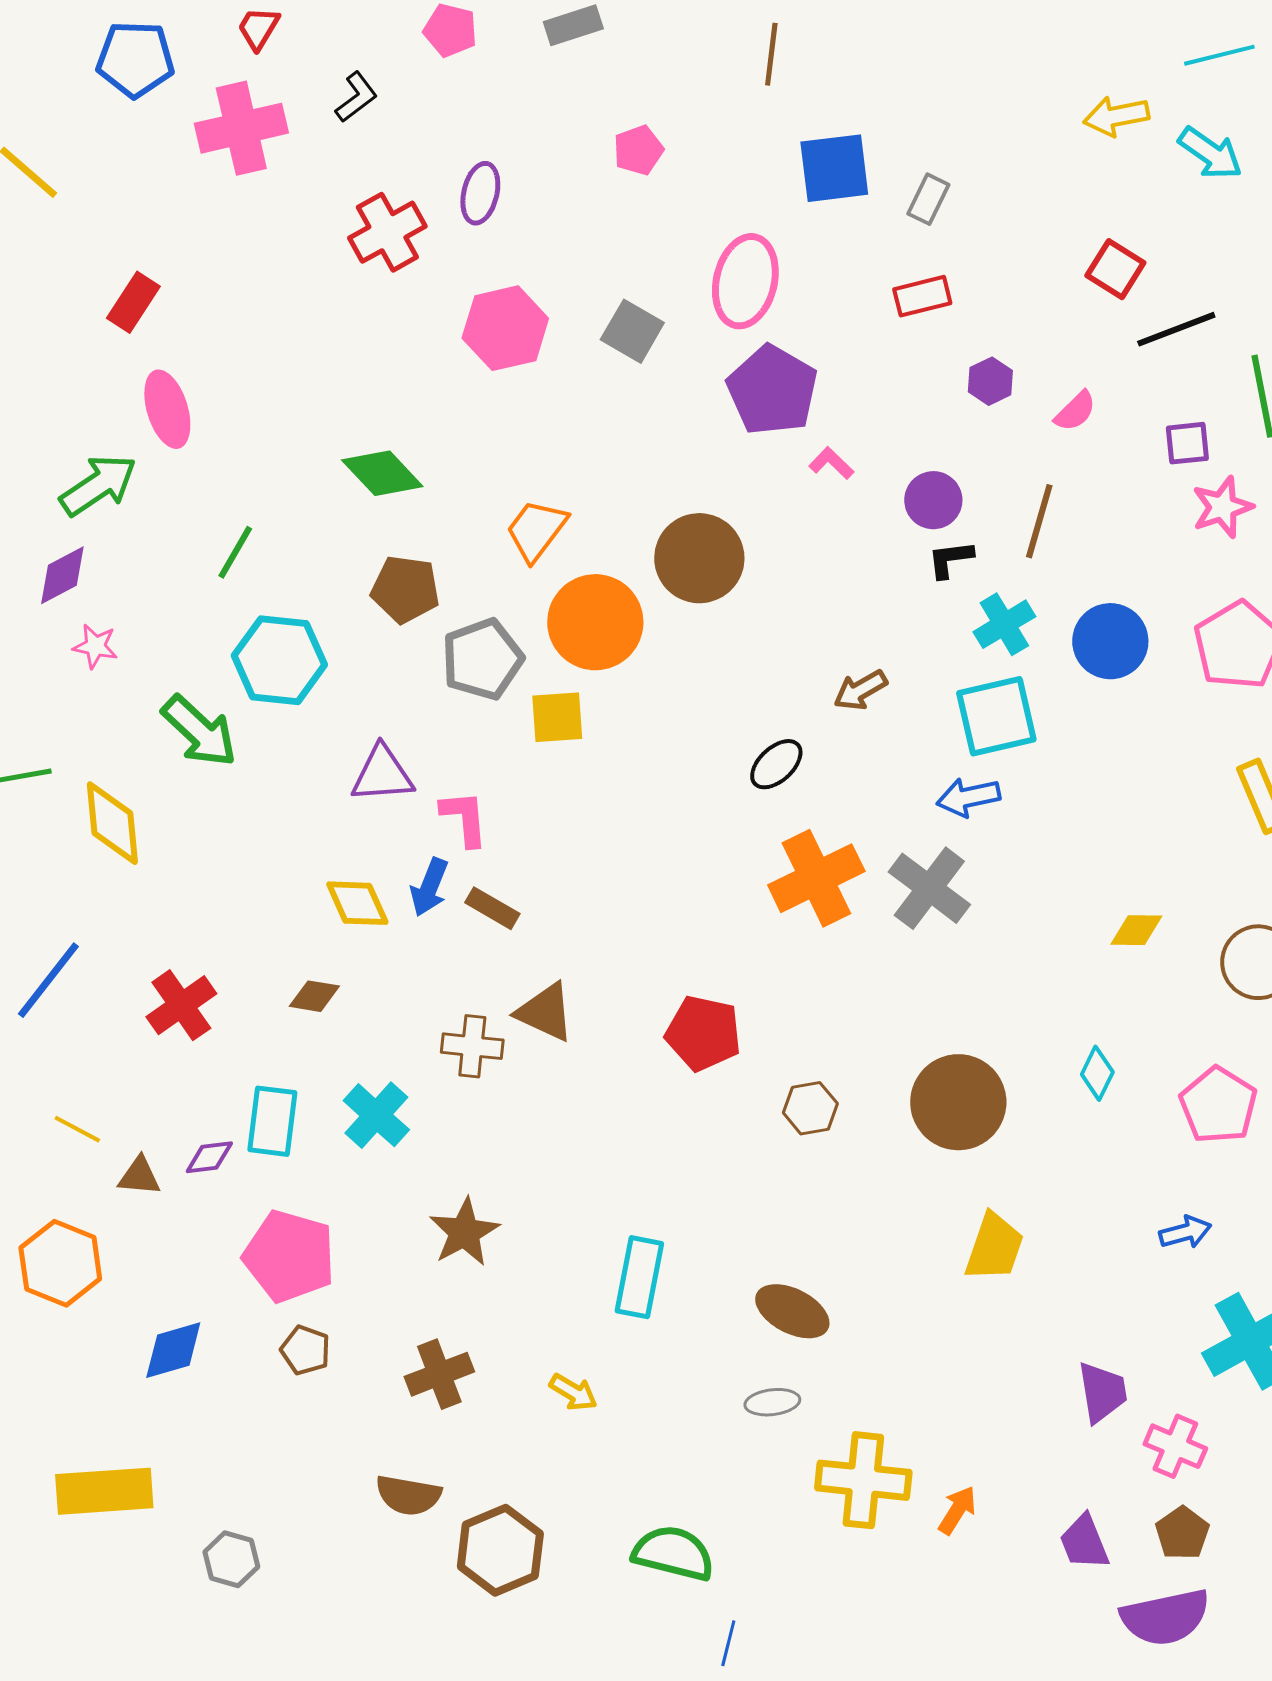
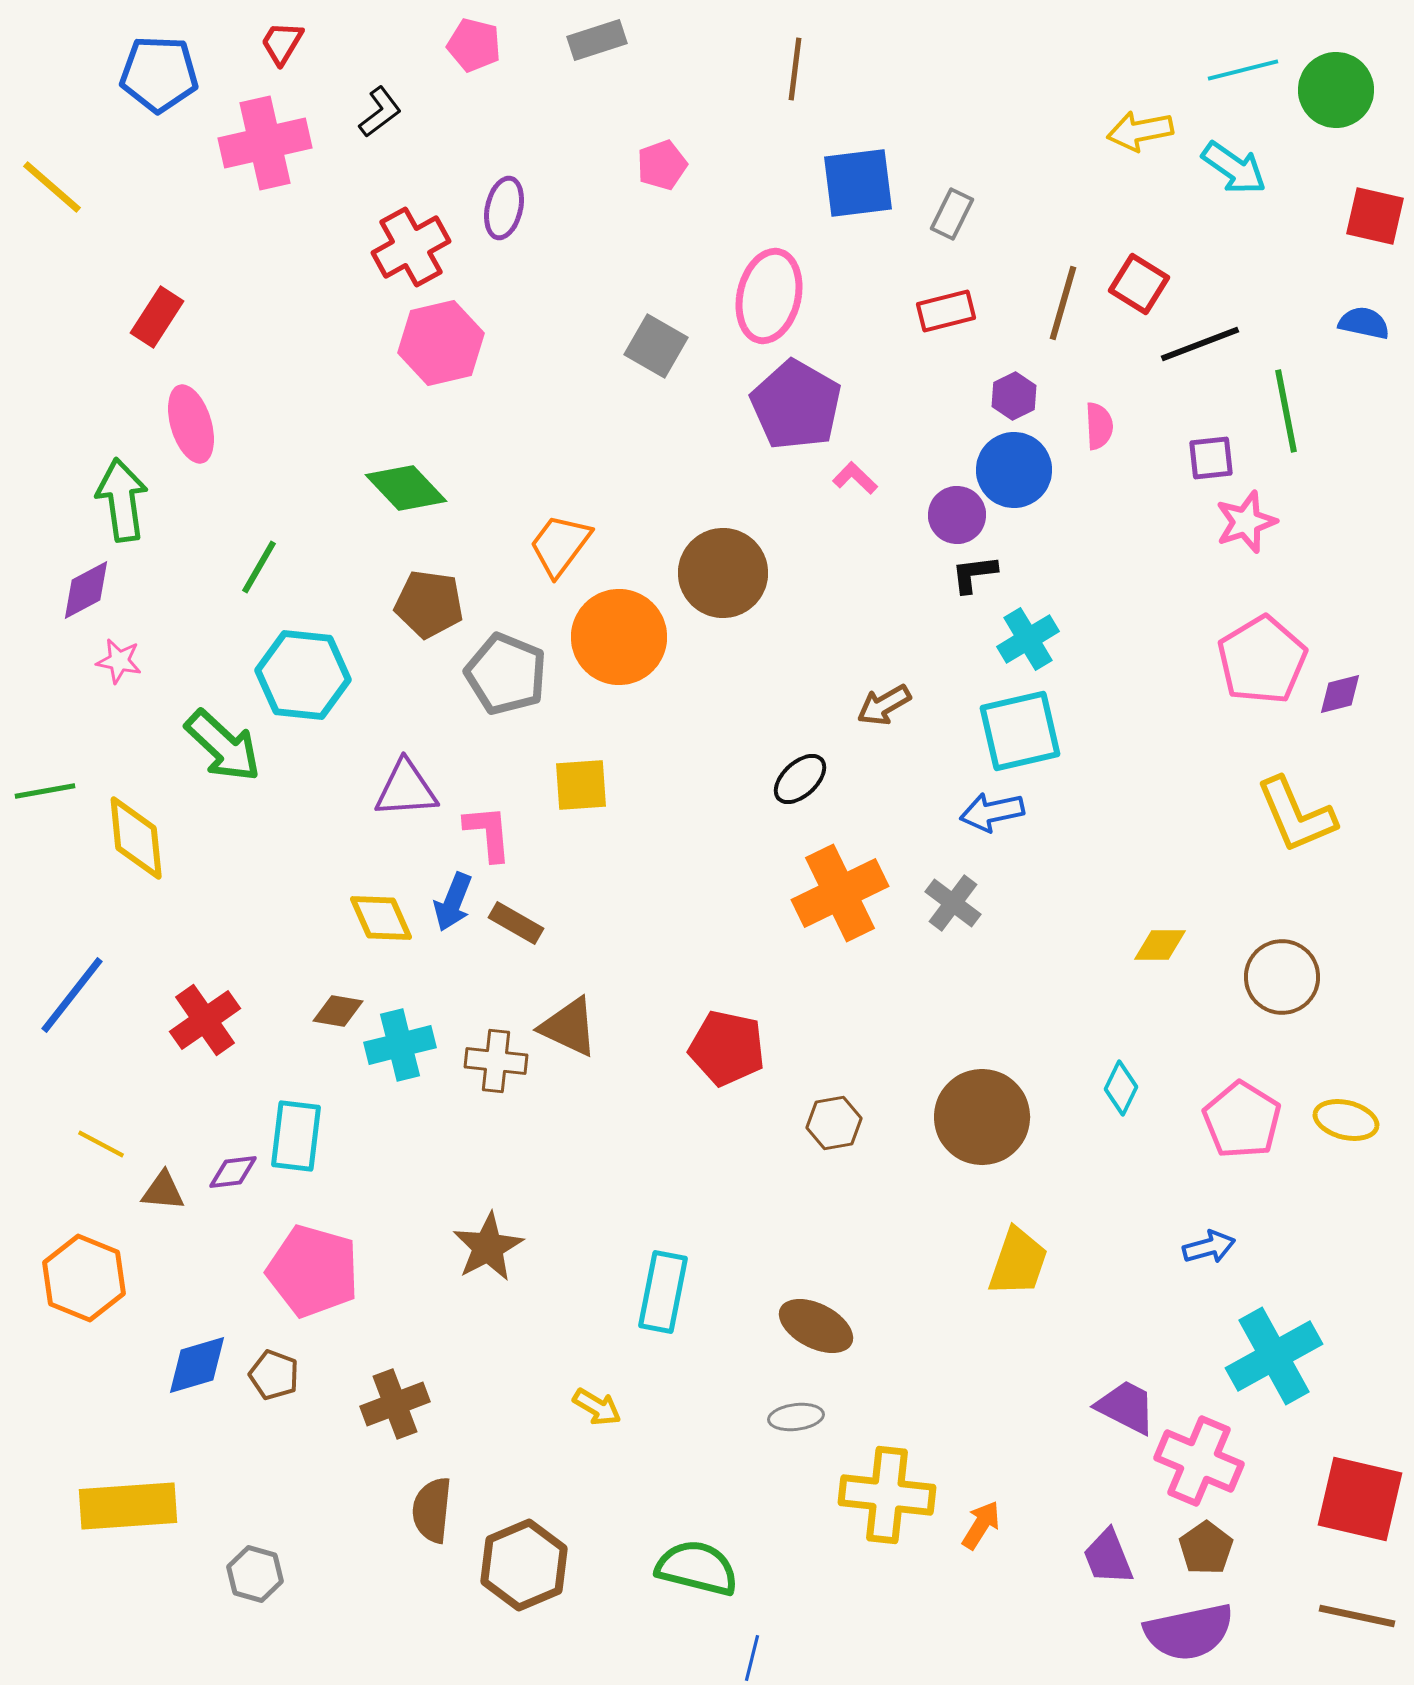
pink hexagon: (505, 328) -> (441, 343), moved
pink semicircle: (1075, 411) -> (1099, 426), turned -48
green arrow: (98, 485) -> (122, 500), turned -64
brown line: (1039, 521) -> (1063, 303), moved
blue circle: (1110, 641) -> (1014, 470), moved
gray pentagon: (482, 659) -> (506, 674), turned -30
yellow square: (557, 717) -> (581, 785), moved
gray cross: (929, 888) -> (953, 903), size x0.7
cyan cross: (376, 1115) -> (400, 1045), moved, turned 34
brown pentagon: (305, 1350) -> (274, 1375), moved
brown cross: (439, 1374) -> (395, 1404), moved
purple trapezoid: (1102, 1392) -> (1126, 1407), turned -54
pink cross: (1175, 1446) -> (1199, 1461), size x1.4
brown semicircle: (408, 1495) -> (432, 1510), turned 86

